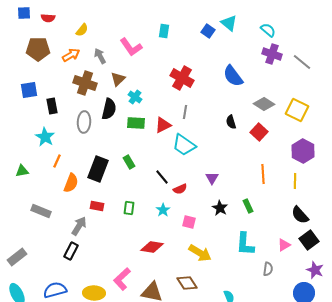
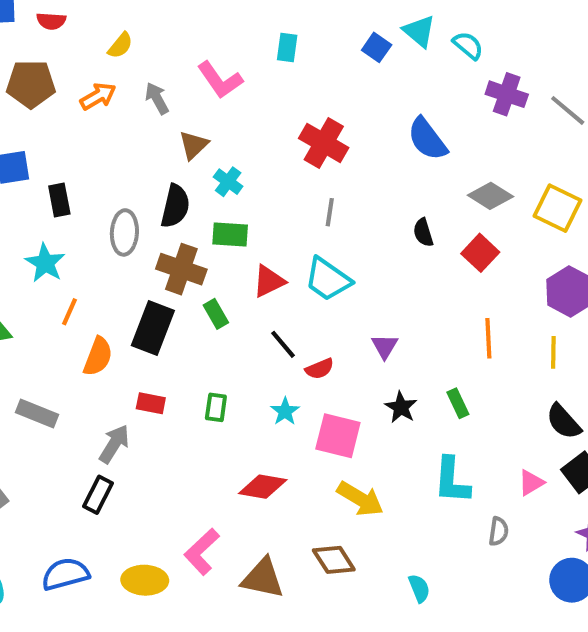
cyan semicircle: (268, 30) -> (468, 45), moved
brown cross: (85, 83) -> (181, 269), moved
red triangle: (163, 125) -> (269, 281), moved
pink square: (189, 222) -> (338, 436), size x1.6

